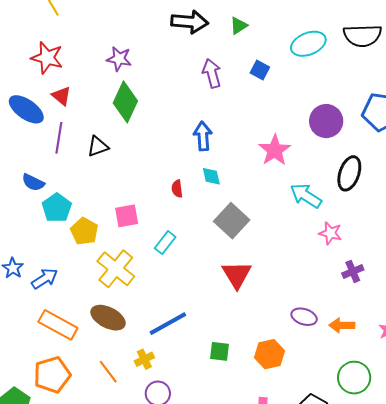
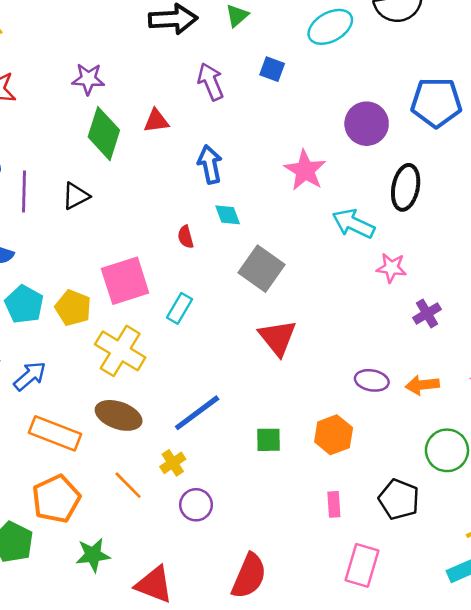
red triangle: (62, 96) -> (156, 121), moved, turned -40
cyan pentagon: (57, 208) -> (24, 304), moved
pink square: (127, 216) -> (125, 281), size x1.5

